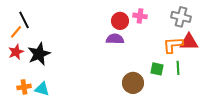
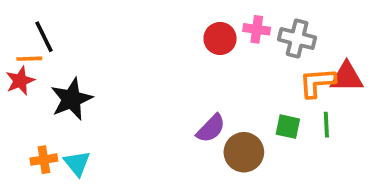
gray cross: (181, 17) -> (297, 39), moved
orange line: (16, 32) -> (29, 59), turned 48
purple semicircle: (115, 39) -> (211, 128), moved, turned 132
red star: (16, 52) -> (20, 81), moved
cyan triangle: (42, 89) -> (77, 163), turned 35

